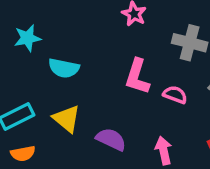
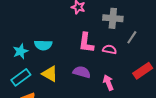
cyan star: (27, 38) -> (21, 51), moved
purple semicircle: (111, 139) -> (82, 72), moved

